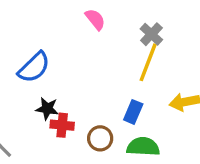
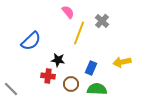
yellow line: (148, 62) -> (79, 33), moved
black star: (47, 109) -> (58, 60), moved

